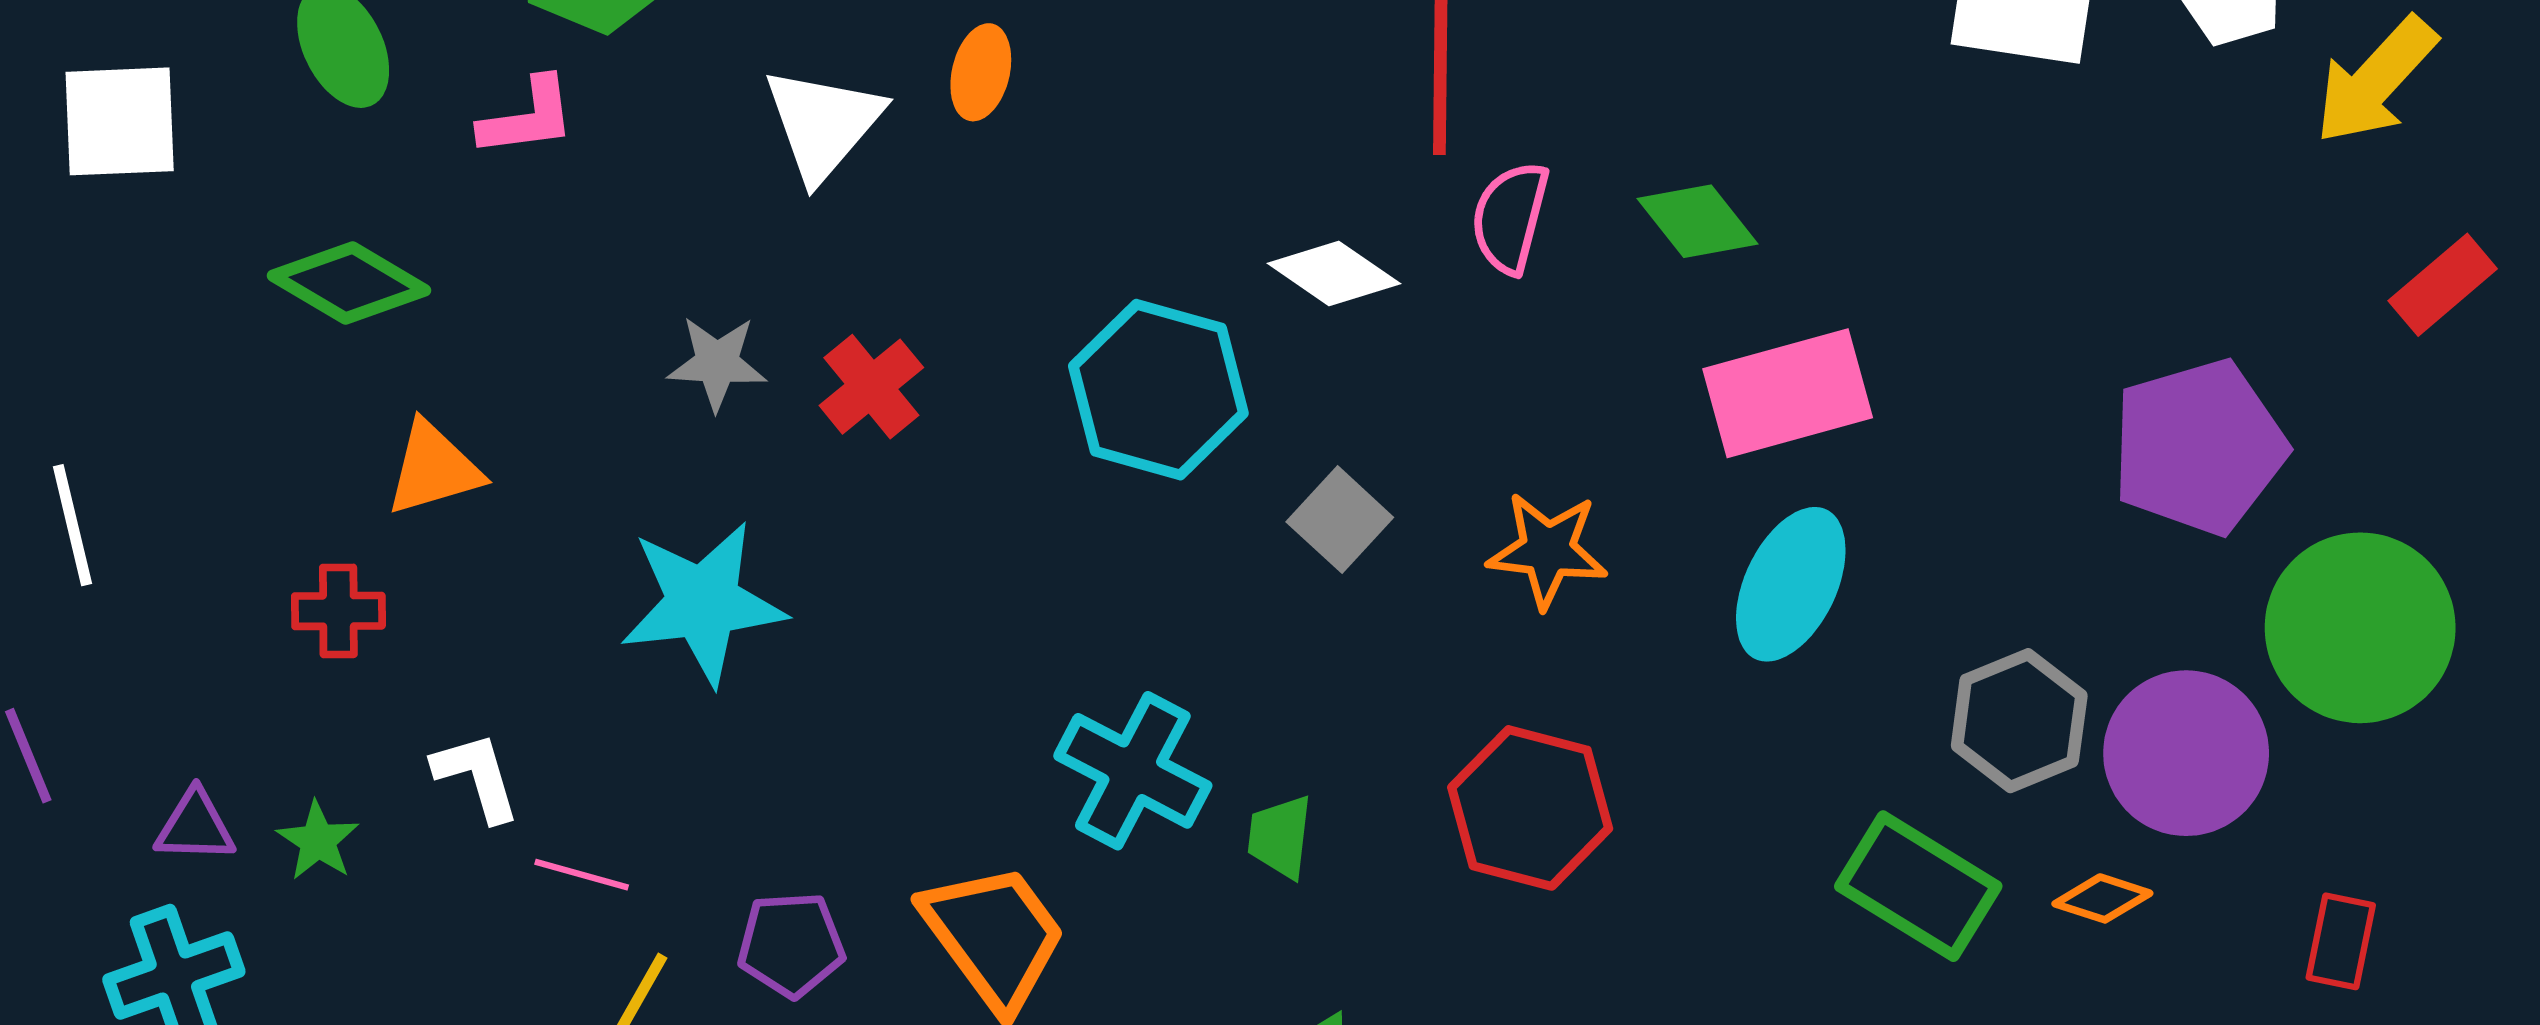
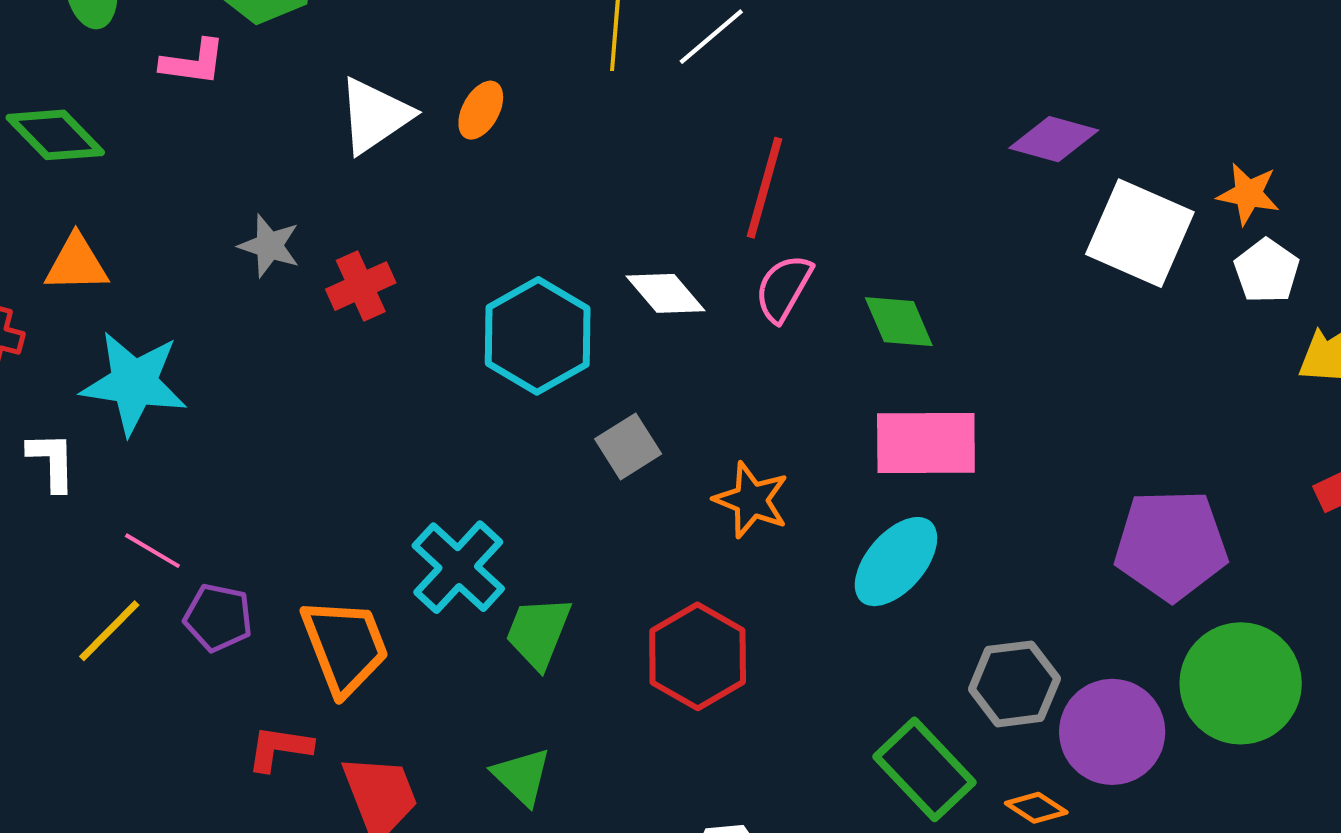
cyan star: (703, 603) -> (134, 383), moved
green trapezoid: (1280, 837) -> (538, 632), size x1.4
pink line: (582, 875) -> (152, 551), moved

